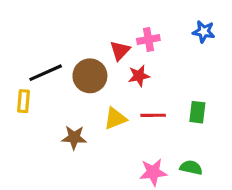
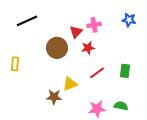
black line: (46, 73) -> (27, 21), moved
red line: (153, 115) -> (97, 73), turned -35
yellow triangle: (115, 119) -> (70, 84), moved
brown star: (74, 137) -> (54, 97), moved

